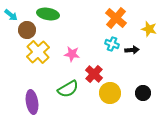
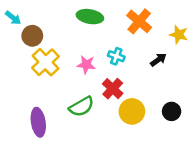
green ellipse: (48, 14) -> (90, 17), moved
cyan cross: (112, 44) -> (116, 56), moved
black arrow: (132, 50) -> (158, 60), turned -32

